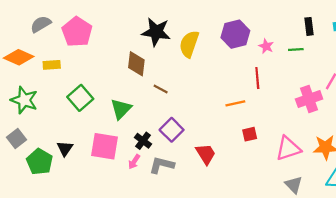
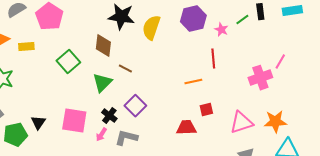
green line: (296, 49) -> (242, 20), moved, turned -32
green square: (80, 98) -> (68, 62), moved
green triangle: (121, 109) -> (102, 83), moved
red trapezoid: (206, 154) -> (186, 128), moved, turned -60
green pentagon: (40, 162) -> (15, 135), turned 30

